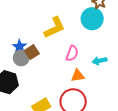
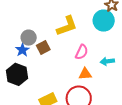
blue star: (19, 47) -> (22, 50), moved
gray circle: (21, 58) -> (29, 38), moved

